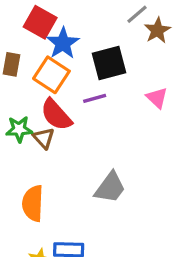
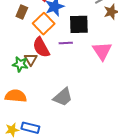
pink triangle: (157, 98) -> (102, 51), size x1.5
green star: (19, 129) -> (20, 64), moved
orange semicircle: (33, 203) -> (16, 96), turned 80

